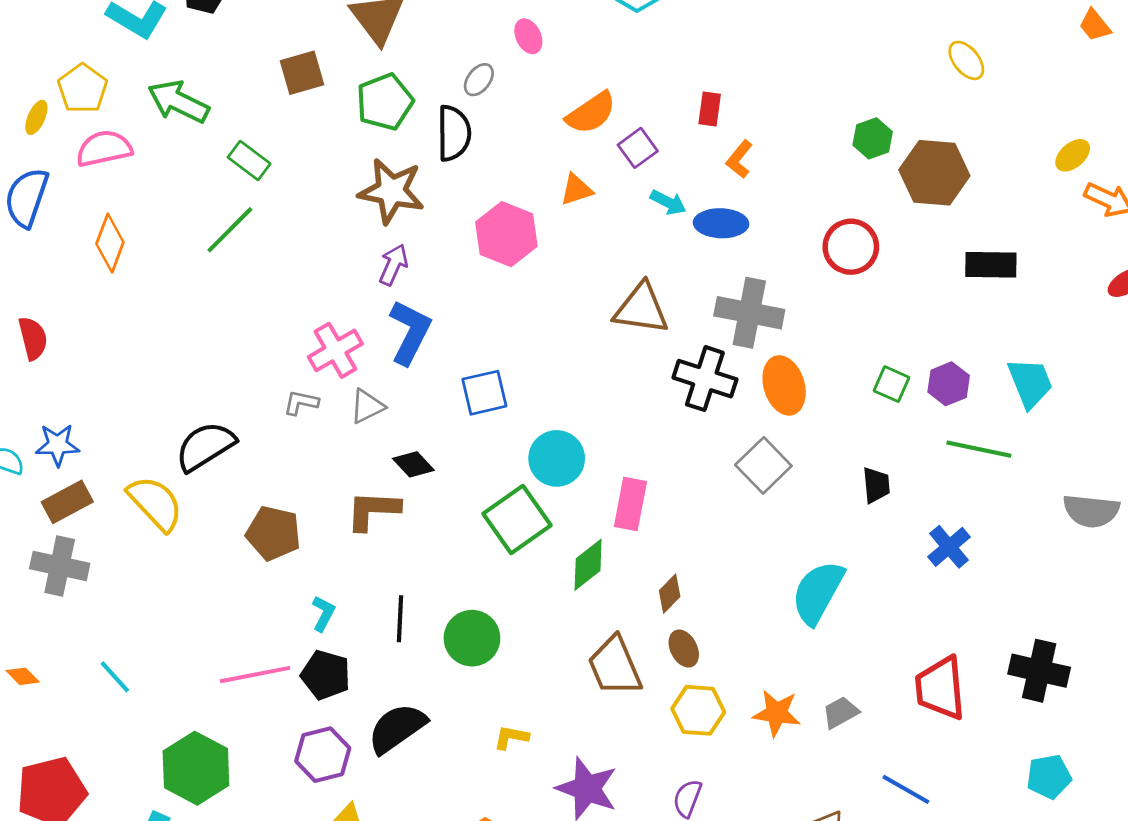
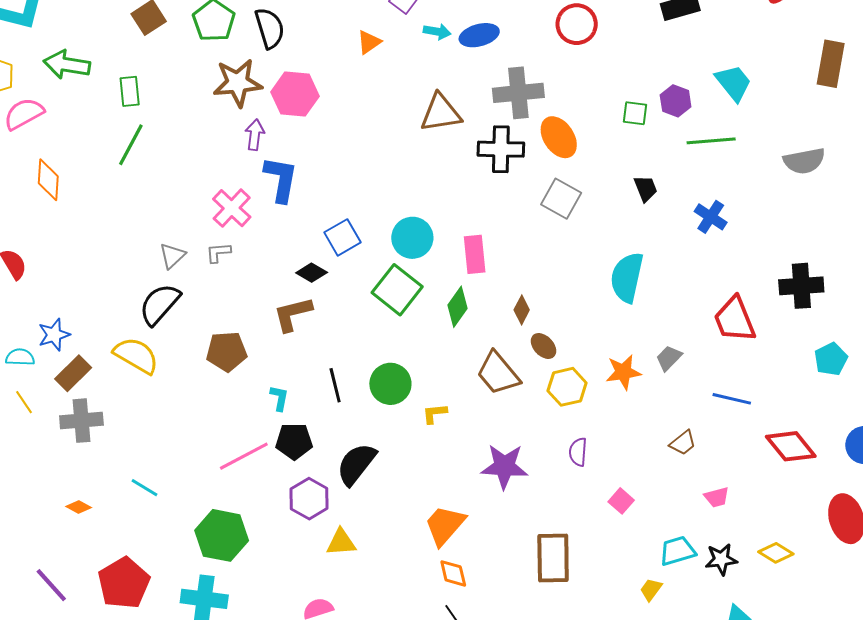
green rectangle: (249, 160) -> (130, 91), turned 64
pink hexagon: (506, 234) -> (295, 94), moved
blue square: (484, 393) -> (343, 237), moved
gray triangle: (367, 406) -> (172, 256), moved
yellow L-shape: (511, 737) -> (435, 413), moved

